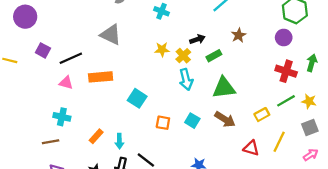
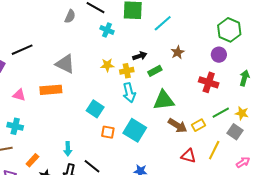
gray triangle: (111, 35) -> (65, 64), moved
yellow cross: (183, 56) -> (127, 71), turned 32
black line: (71, 58) -> (22, 50), moved
red cross: (286, 71) -> (209, 82), moved
cyan square: (137, 98) -> (95, 109), moved
brown arrow: (225, 119) -> (177, 126), moved
cyan square: (192, 121) -> (135, 130), size x1.6
gray square: (310, 128) -> (235, 132), moved, turned -35
orange rectangle: (96, 136) -> (32, 160), moved

